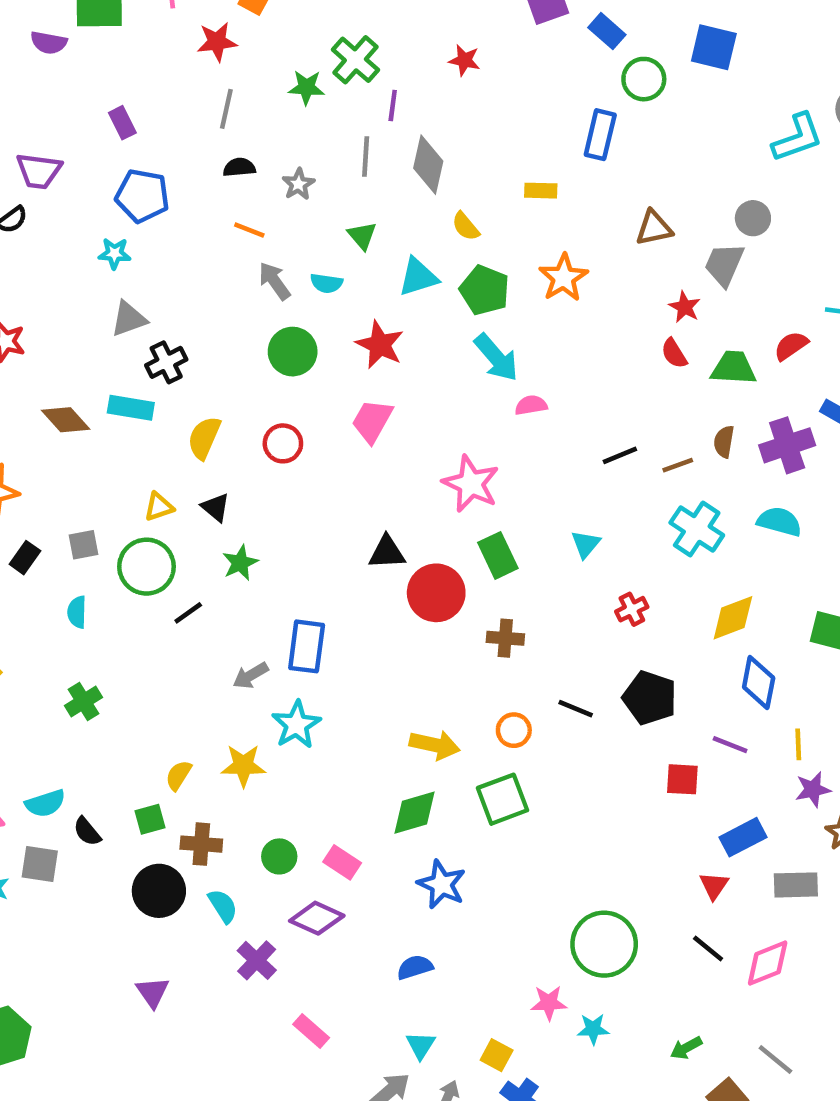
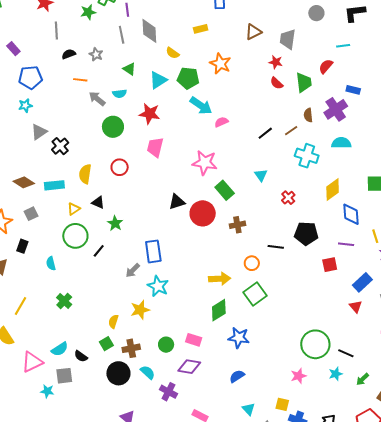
gray circle: (753, 218) -> (316, 13), moved
green trapezoid: (734, 368) -> (304, 82), turned 95
cyan rectangle: (131, 408) -> (54, 185), moved
gray square: (83, 545) -> (31, 214), moved
black line: (708, 949) -> (346, 353), moved
cyan star: (593, 1029) -> (336, 374), moved

